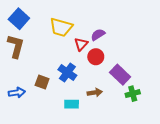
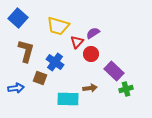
brown L-shape: (16, 46) -> (26, 51), moved
blue cross: (67, 73) -> (55, 62), moved
cyan rectangle: (72, 104) -> (68, 99), size x1.5

